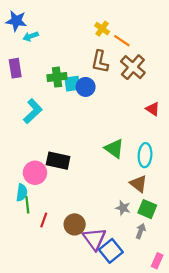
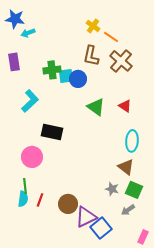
red triangle: (153, 109) -> (125, 106), moved
green triangle: (114, 149) -> (96, 107), moved
black rectangle: (58, 161) -> (52, 132), moved
cyan semicircle: (22, 193) -> (23, 199), moved
gray arrow: (141, 231) -> (128, 210), turned -144
purple triangle: (94, 239) -> (86, 217), turned 40

